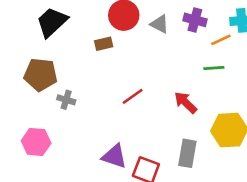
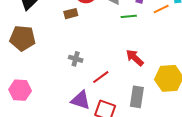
green line: (214, 68) -> (129, 16), moved
red line: (133, 96) -> (101, 77), moved
gray cross: (66, 100) -> (76, 59), moved

